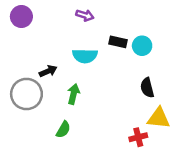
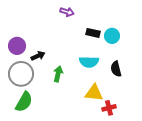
purple circle: (21, 17) -> (17, 46), moved
cyan semicircle: (85, 56) -> (89, 62), moved
yellow triangle: (159, 118) -> (94, 93), moved
green semicircle: (63, 130) -> (24, 102), moved, size x1.5

